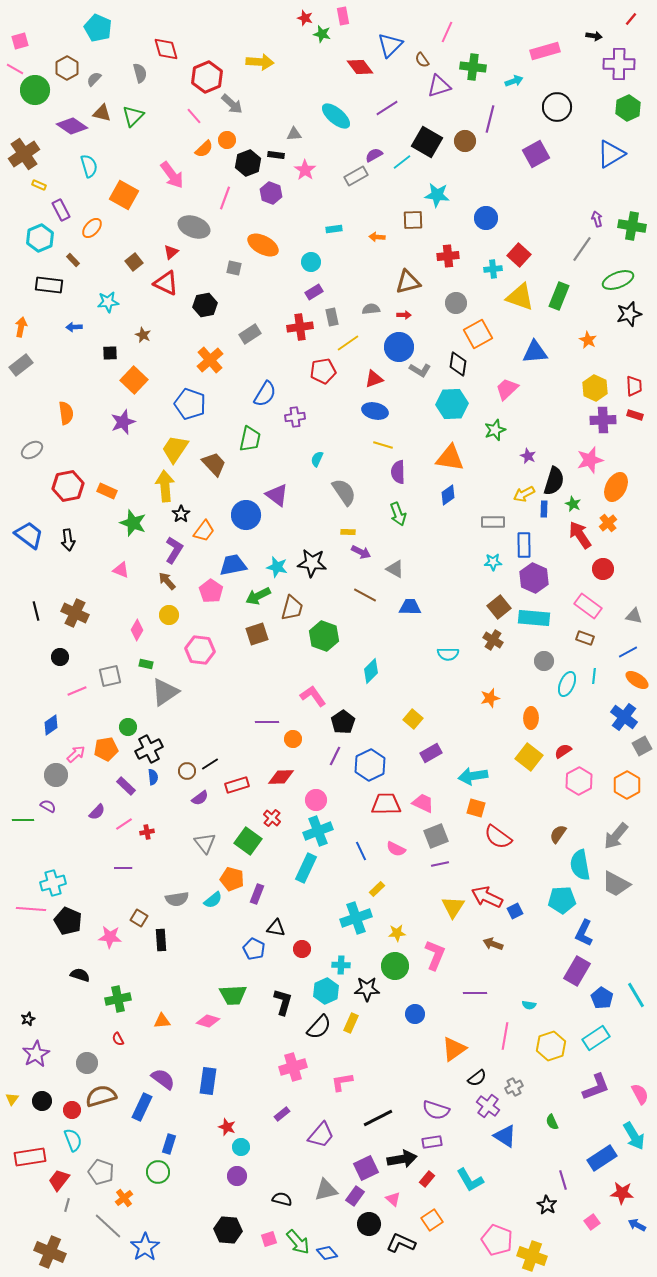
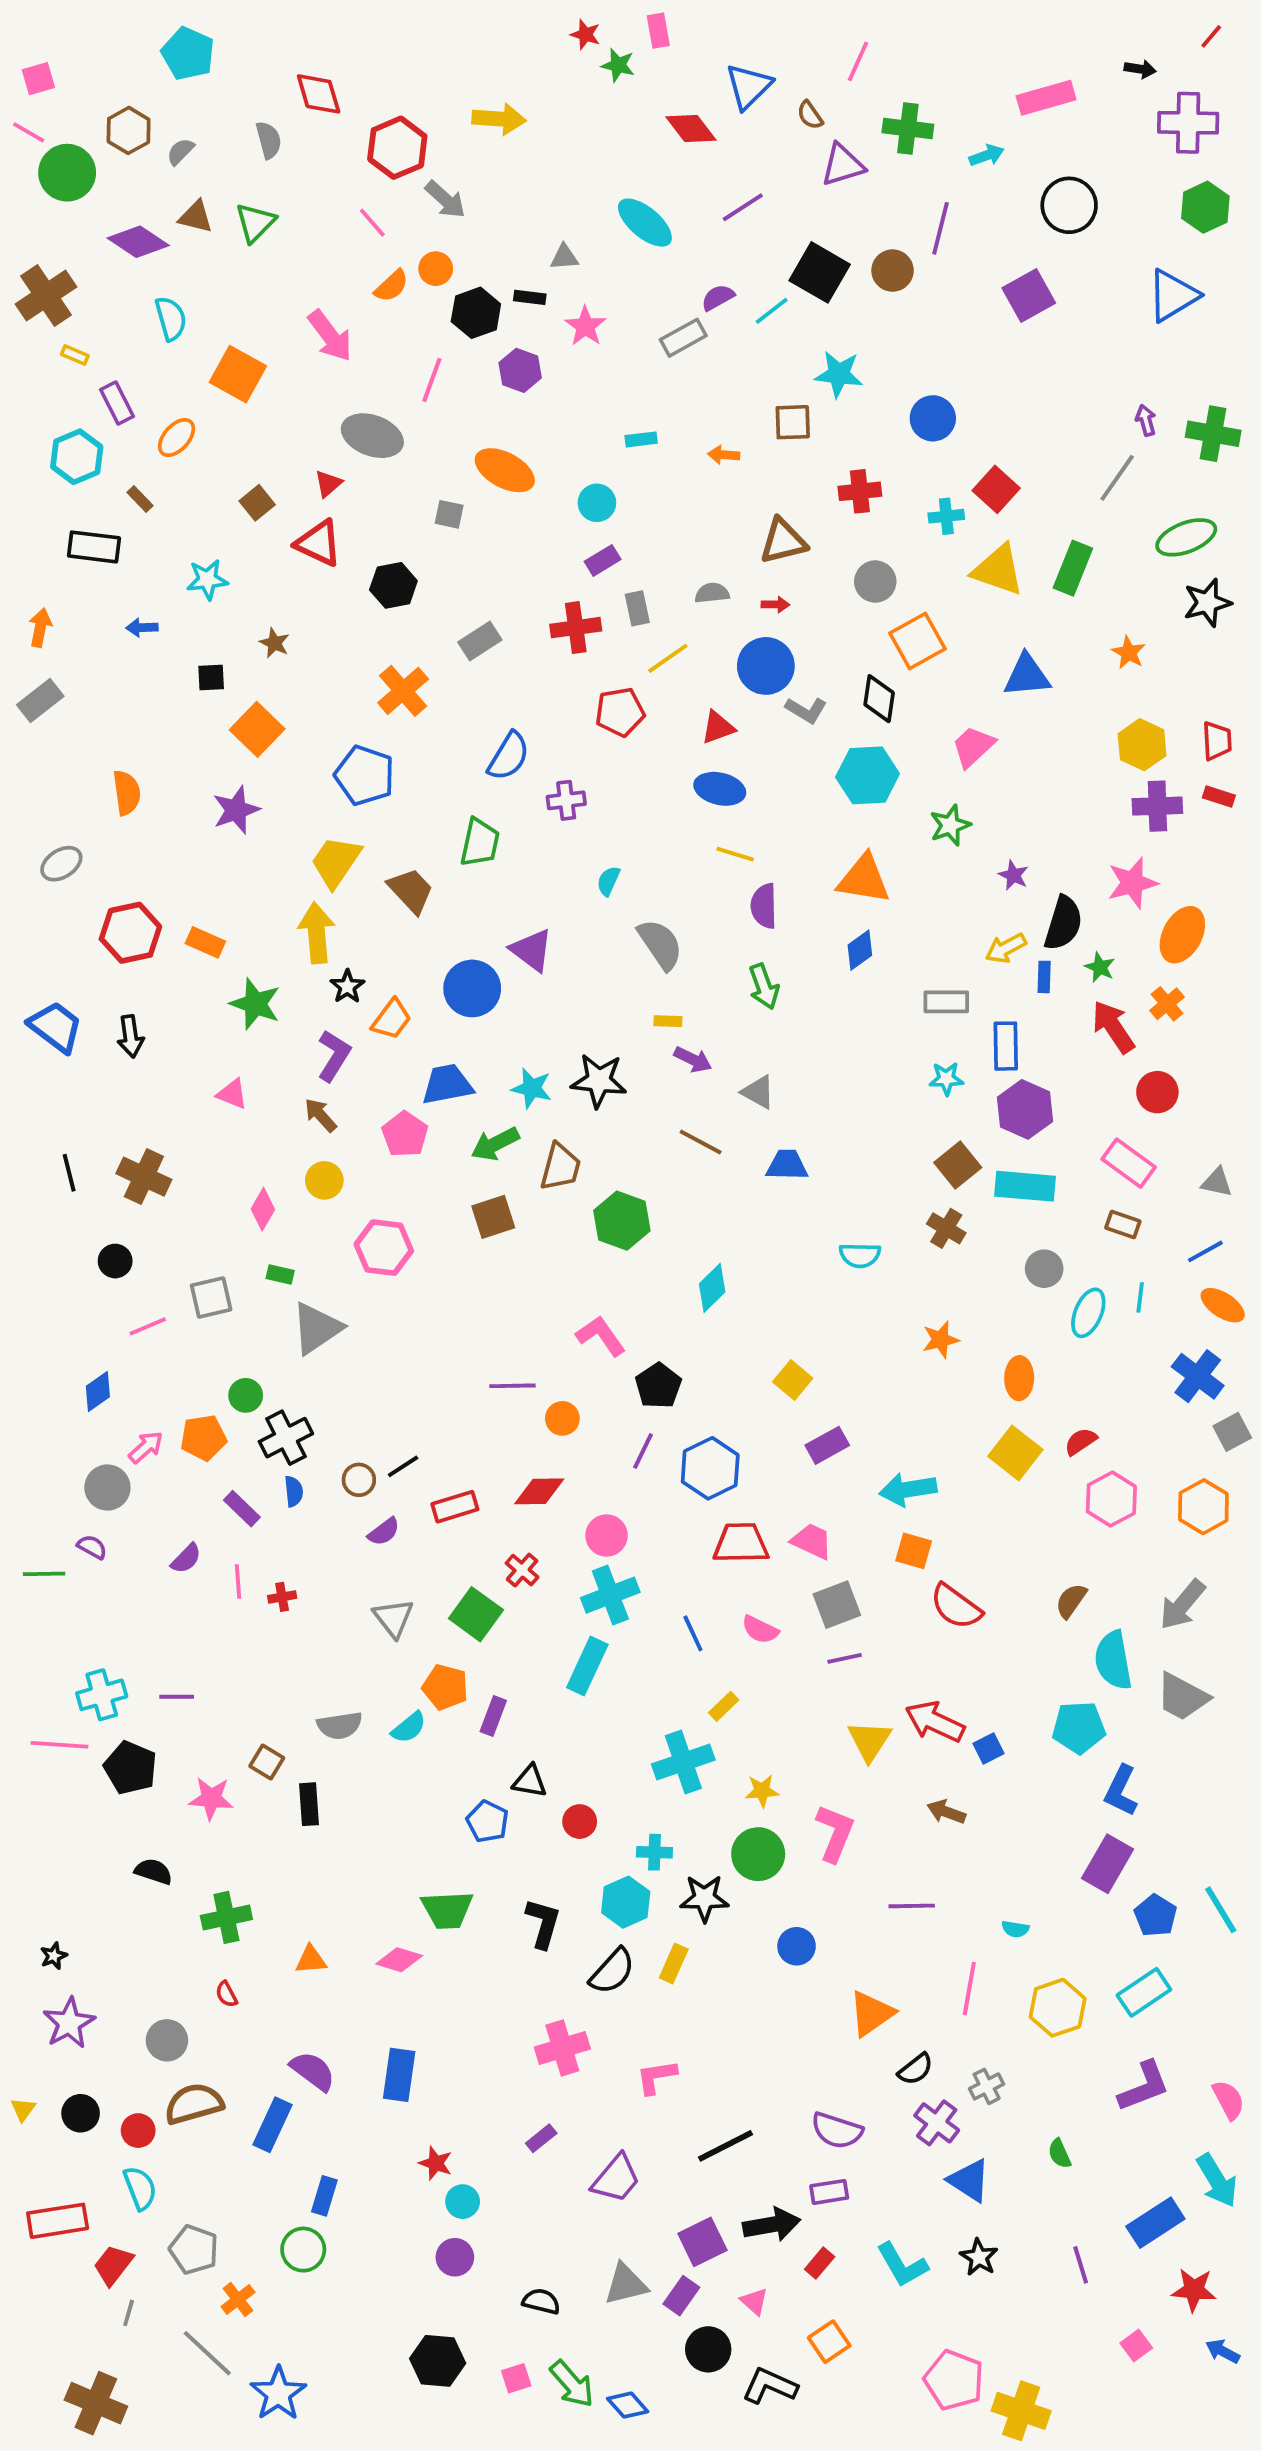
pink line: (124, 824) -> (238, 1582), turned -60
purple line: (123, 868) -> (177, 1697), moved
black star: (547, 1205) -> (979, 2257), moved

